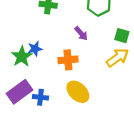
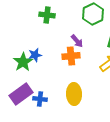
orange cross: (68, 60) -> (71, 56), moved
yellow ellipse: (78, 92) -> (74, 94), turned 45

